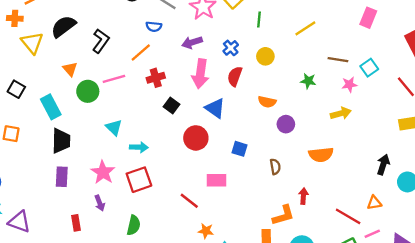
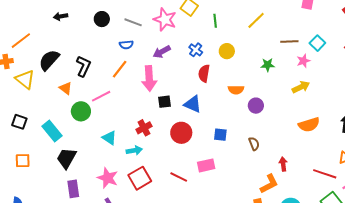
orange triangle: (70, 69) -> (66, 88), moved
pink arrow: (200, 74) -> (149, 78), moved
red cross: (156, 78) -> (144, 128), moved
black square: (172, 106) -> (165, 102), moved, turned -32
black trapezoid: (61, 141) -> (67, 158), turned -140
orange semicircle: (321, 155) -> (309, 125), moved
red line: (189, 201) -> (179, 177), moved

